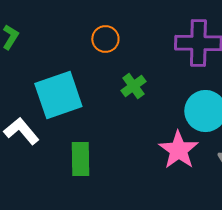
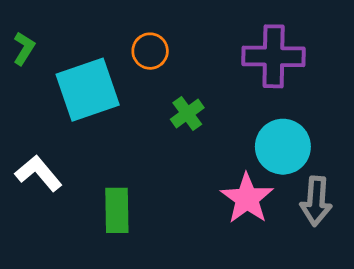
cyan square: (58, 95) -> (88, 90), moved

